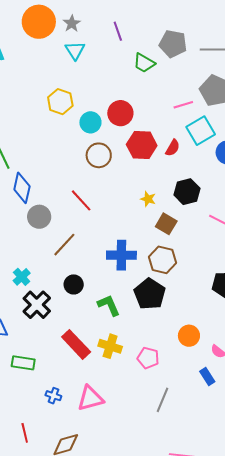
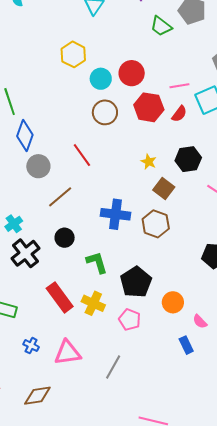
pink line: (183, 105) -> (179, 86), moved
black pentagon: (150, 294) -> (136, 282), moved
gray line: (162, 400) -> (113, 367), moved

